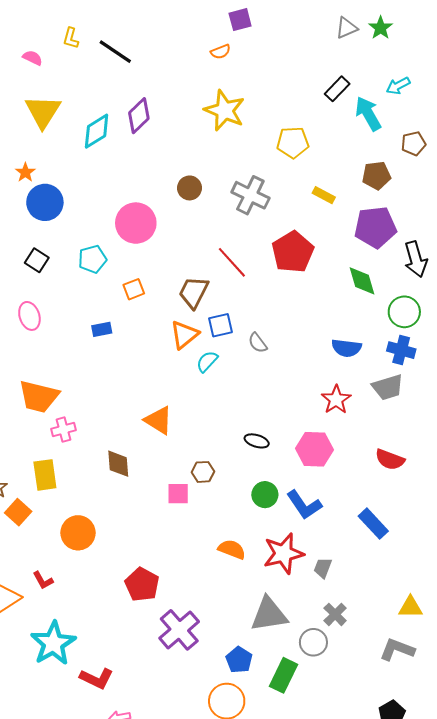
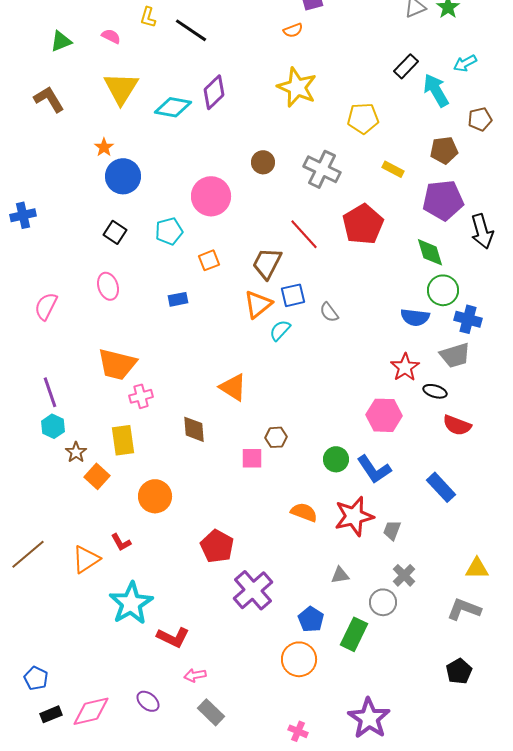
cyan diamond: (97, 131) -> (173, 107), turned 42
green circle: (404, 312) -> (443, 290), moved
black ellipse: (257, 441) -> (435, 391), moved
gray triangle: (269, 614) -> (340, 575), size x0.5

